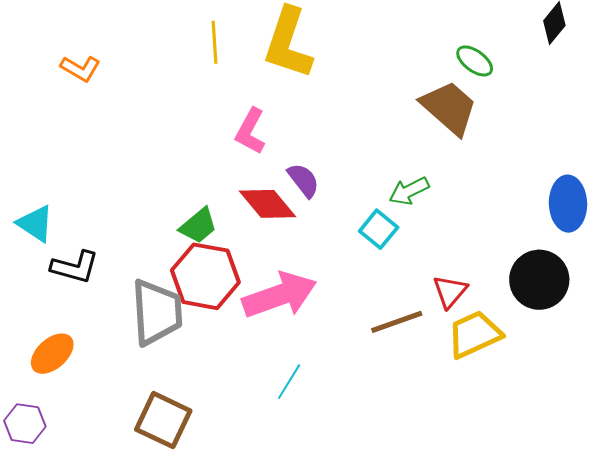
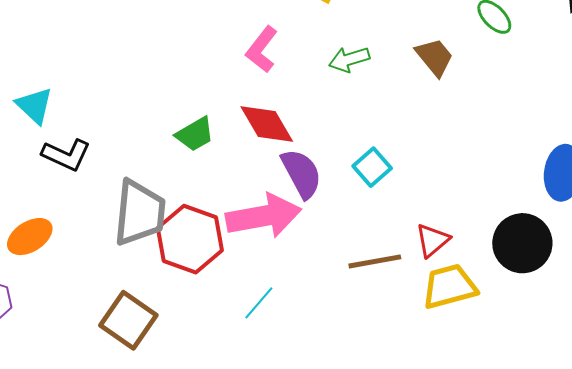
brown trapezoid: (449, 108) -> (435, 57), moved, size x0.7
purple semicircle: (303, 180) -> (302, 173), moved, size x1.4
green arrow: (409, 191) -> (349, 59), moved
red hexagon: (205, 276) -> (190, 239), moved

